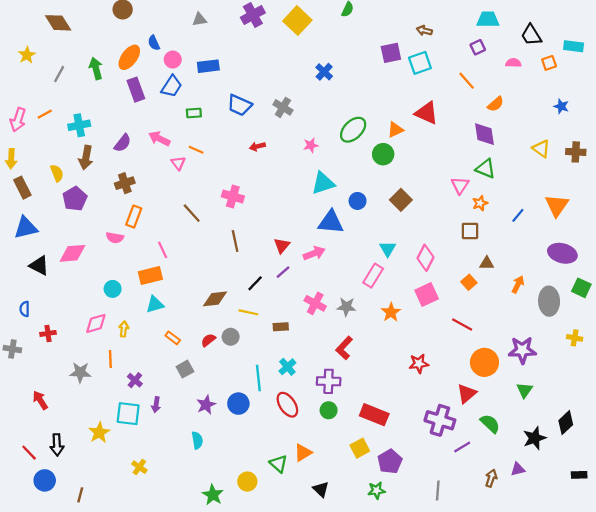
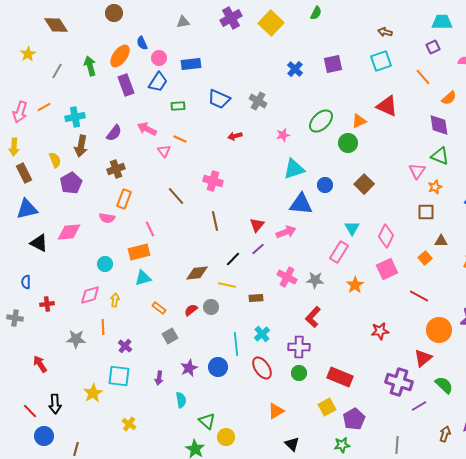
purple square: (391, 53) -> (333, 64), moved
purple arrow: (156, 405) -> (159, 378), moved
green triangle: (278, 464) -> (207, 421), moved

